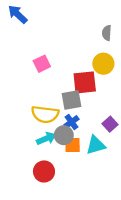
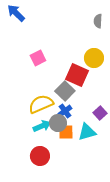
gray semicircle: (107, 33) -> (98, 21), moved
red square: (85, 82) -> (77, 75), turned 30
gray square: (71, 100) -> (65, 91), turned -36
yellow semicircle: (45, 114) -> (41, 104), turned 150

